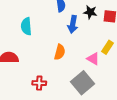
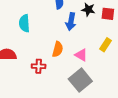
pink triangle: (93, 59) -> (81, 55), moved
red cross: (39, 83) -> (39, 66), moved

